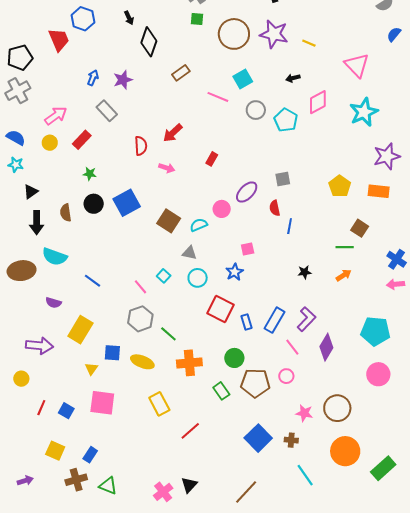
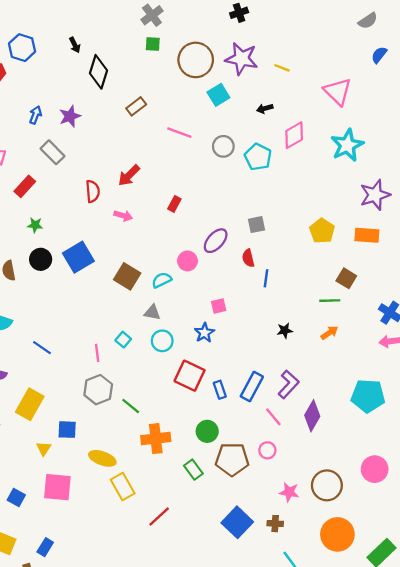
cyan square: (243, 79) -> (218, 95), moved
pink line: (140, 287) -> (97, 353), turned 35
yellow ellipse: (142, 362) -> (102, 458), moved
pink circle: (378, 374) -> (375, 469), moved

